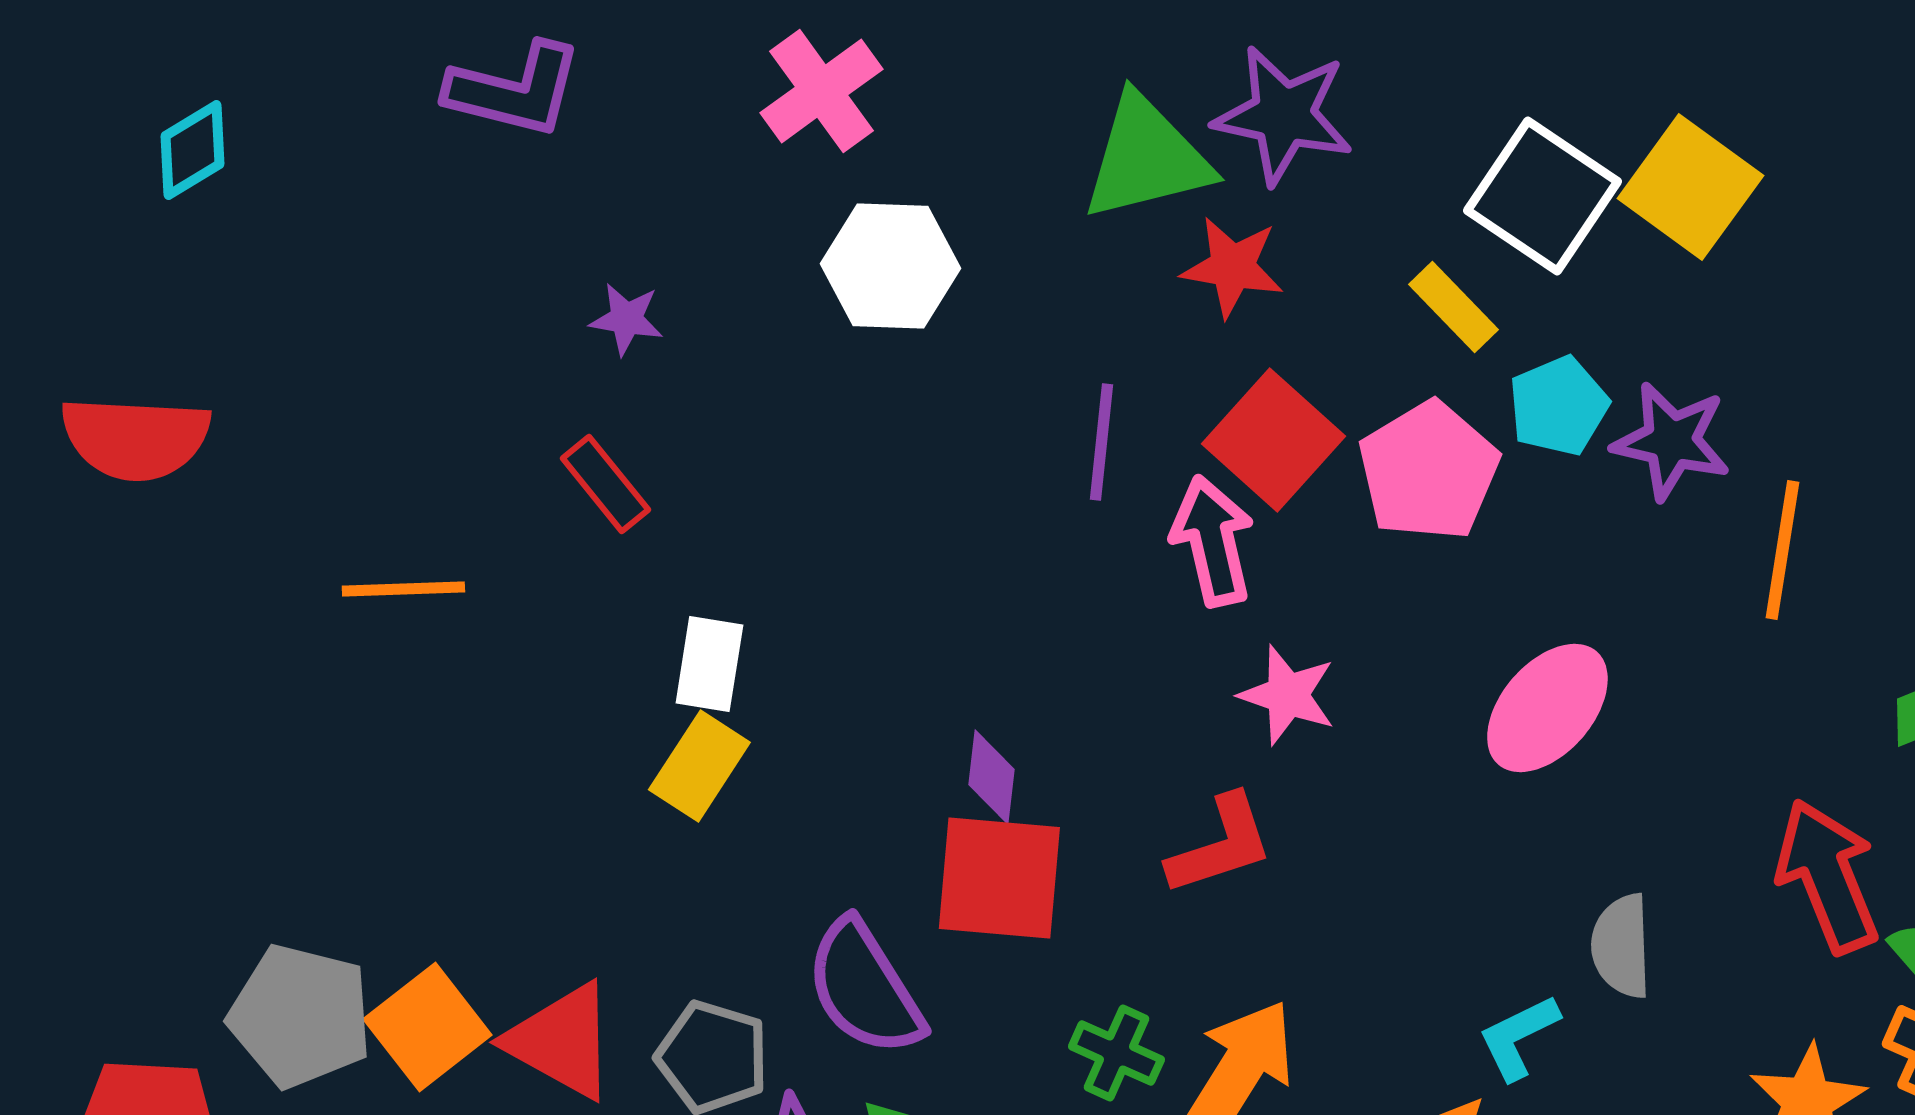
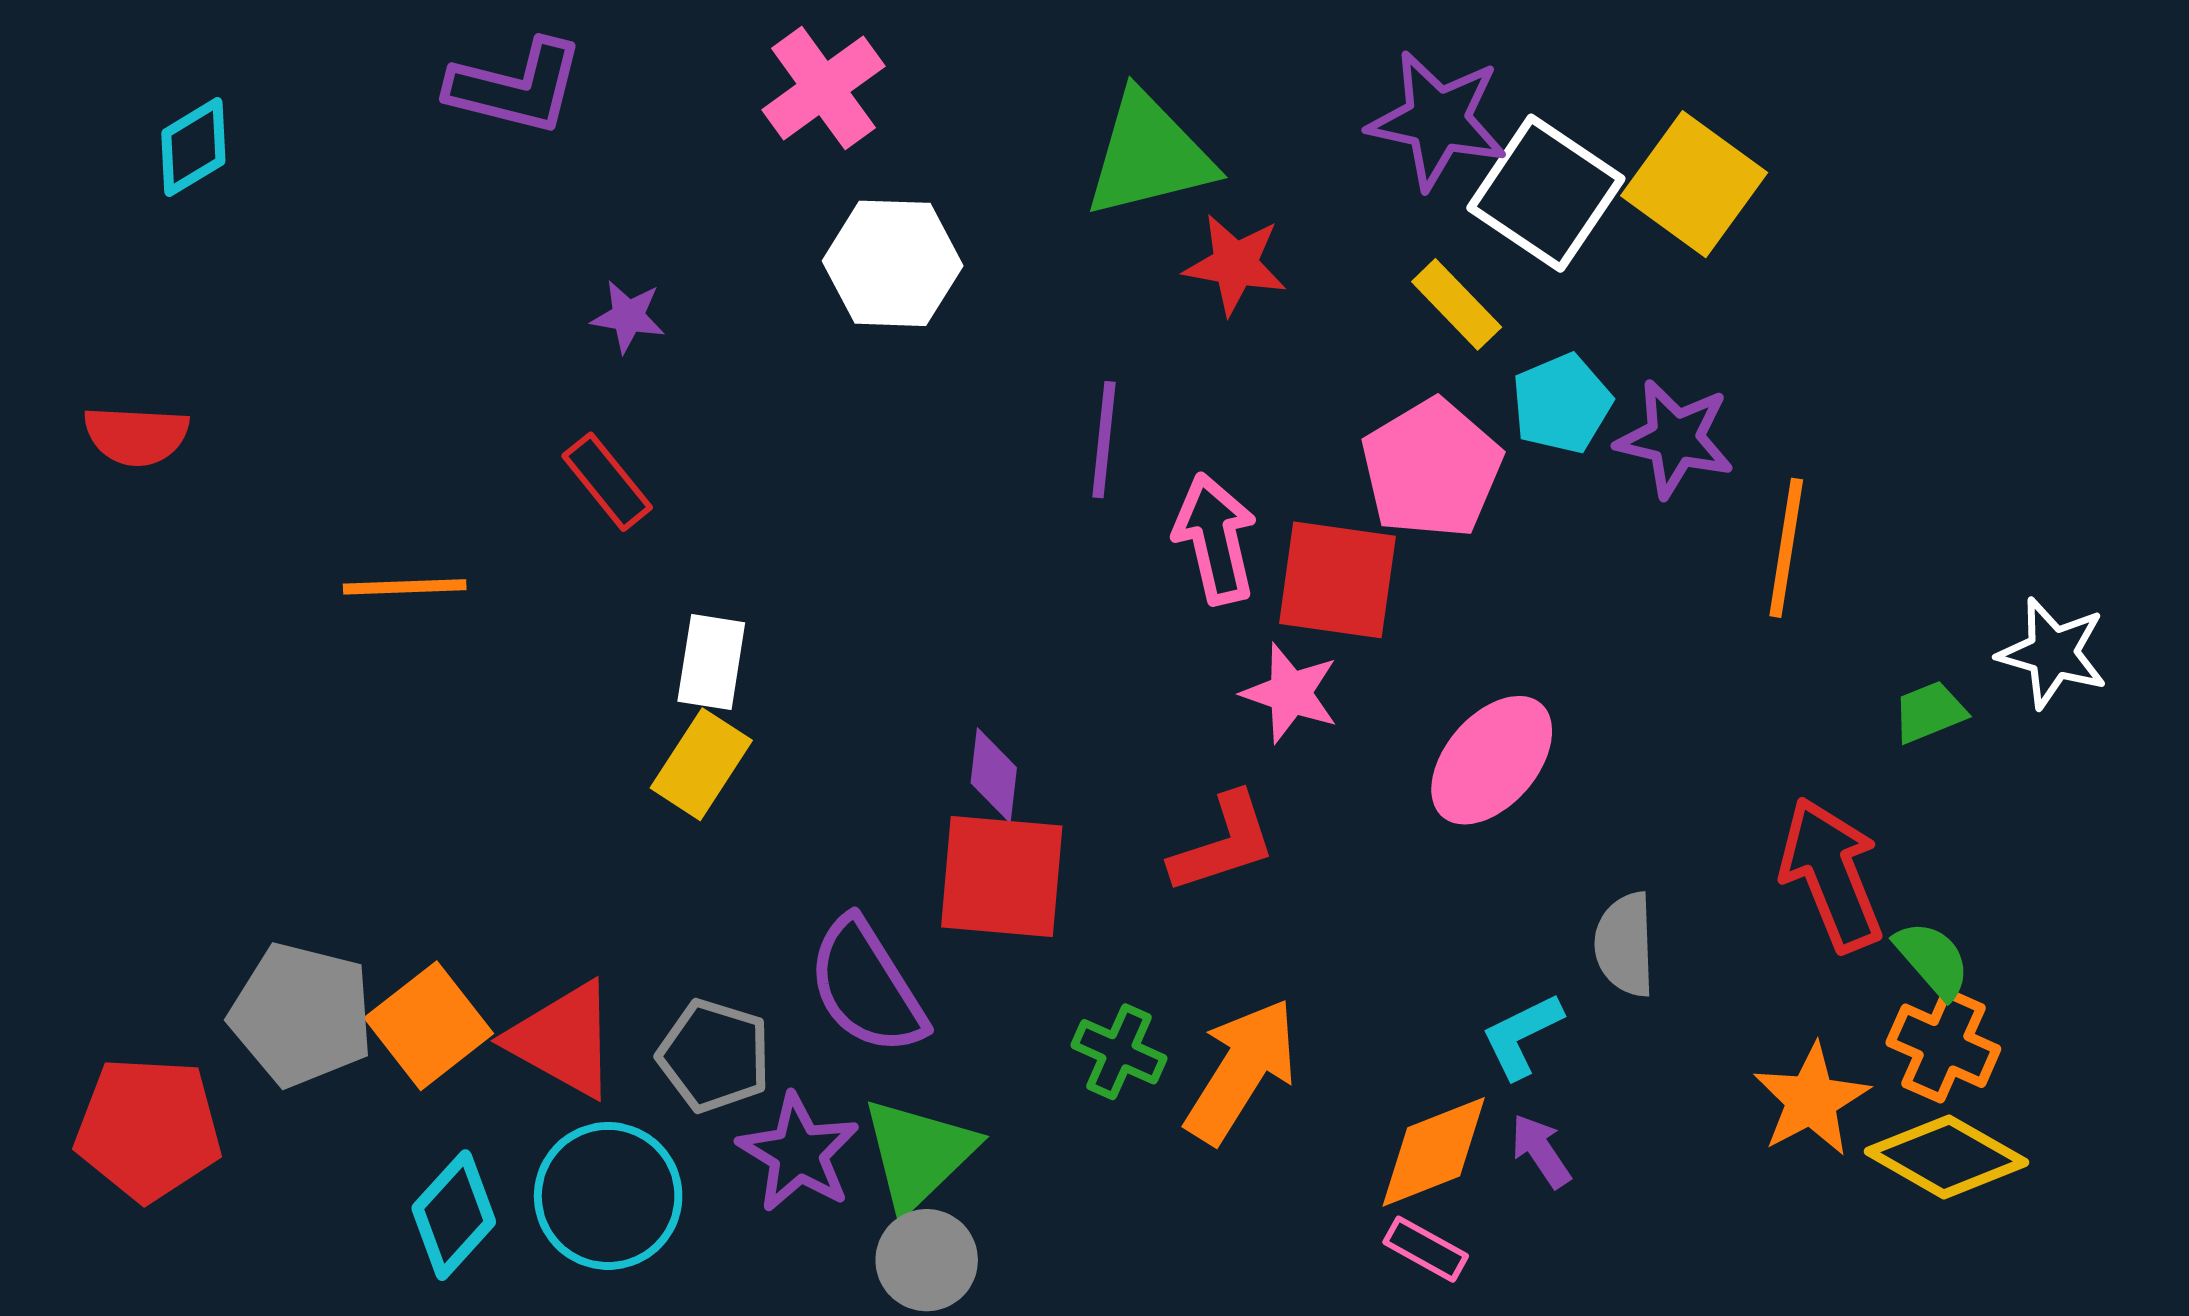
purple star: (1283, 115) -> (1438, 120), moved
red semicircle: (135, 438) -> (136, 436), size x0.7
red square: (1273, 440) -> (1337, 580), moved, turned -34
pink ellipse: (1547, 708) -> (1492, 760), moved

